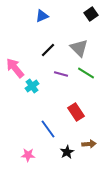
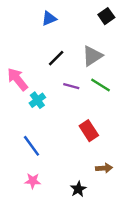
gray triangle: (79, 48) -> (92, 56), turned 42
blue line: (48, 129) -> (32, 146), moved
black star: (67, 152) -> (78, 189), moved

